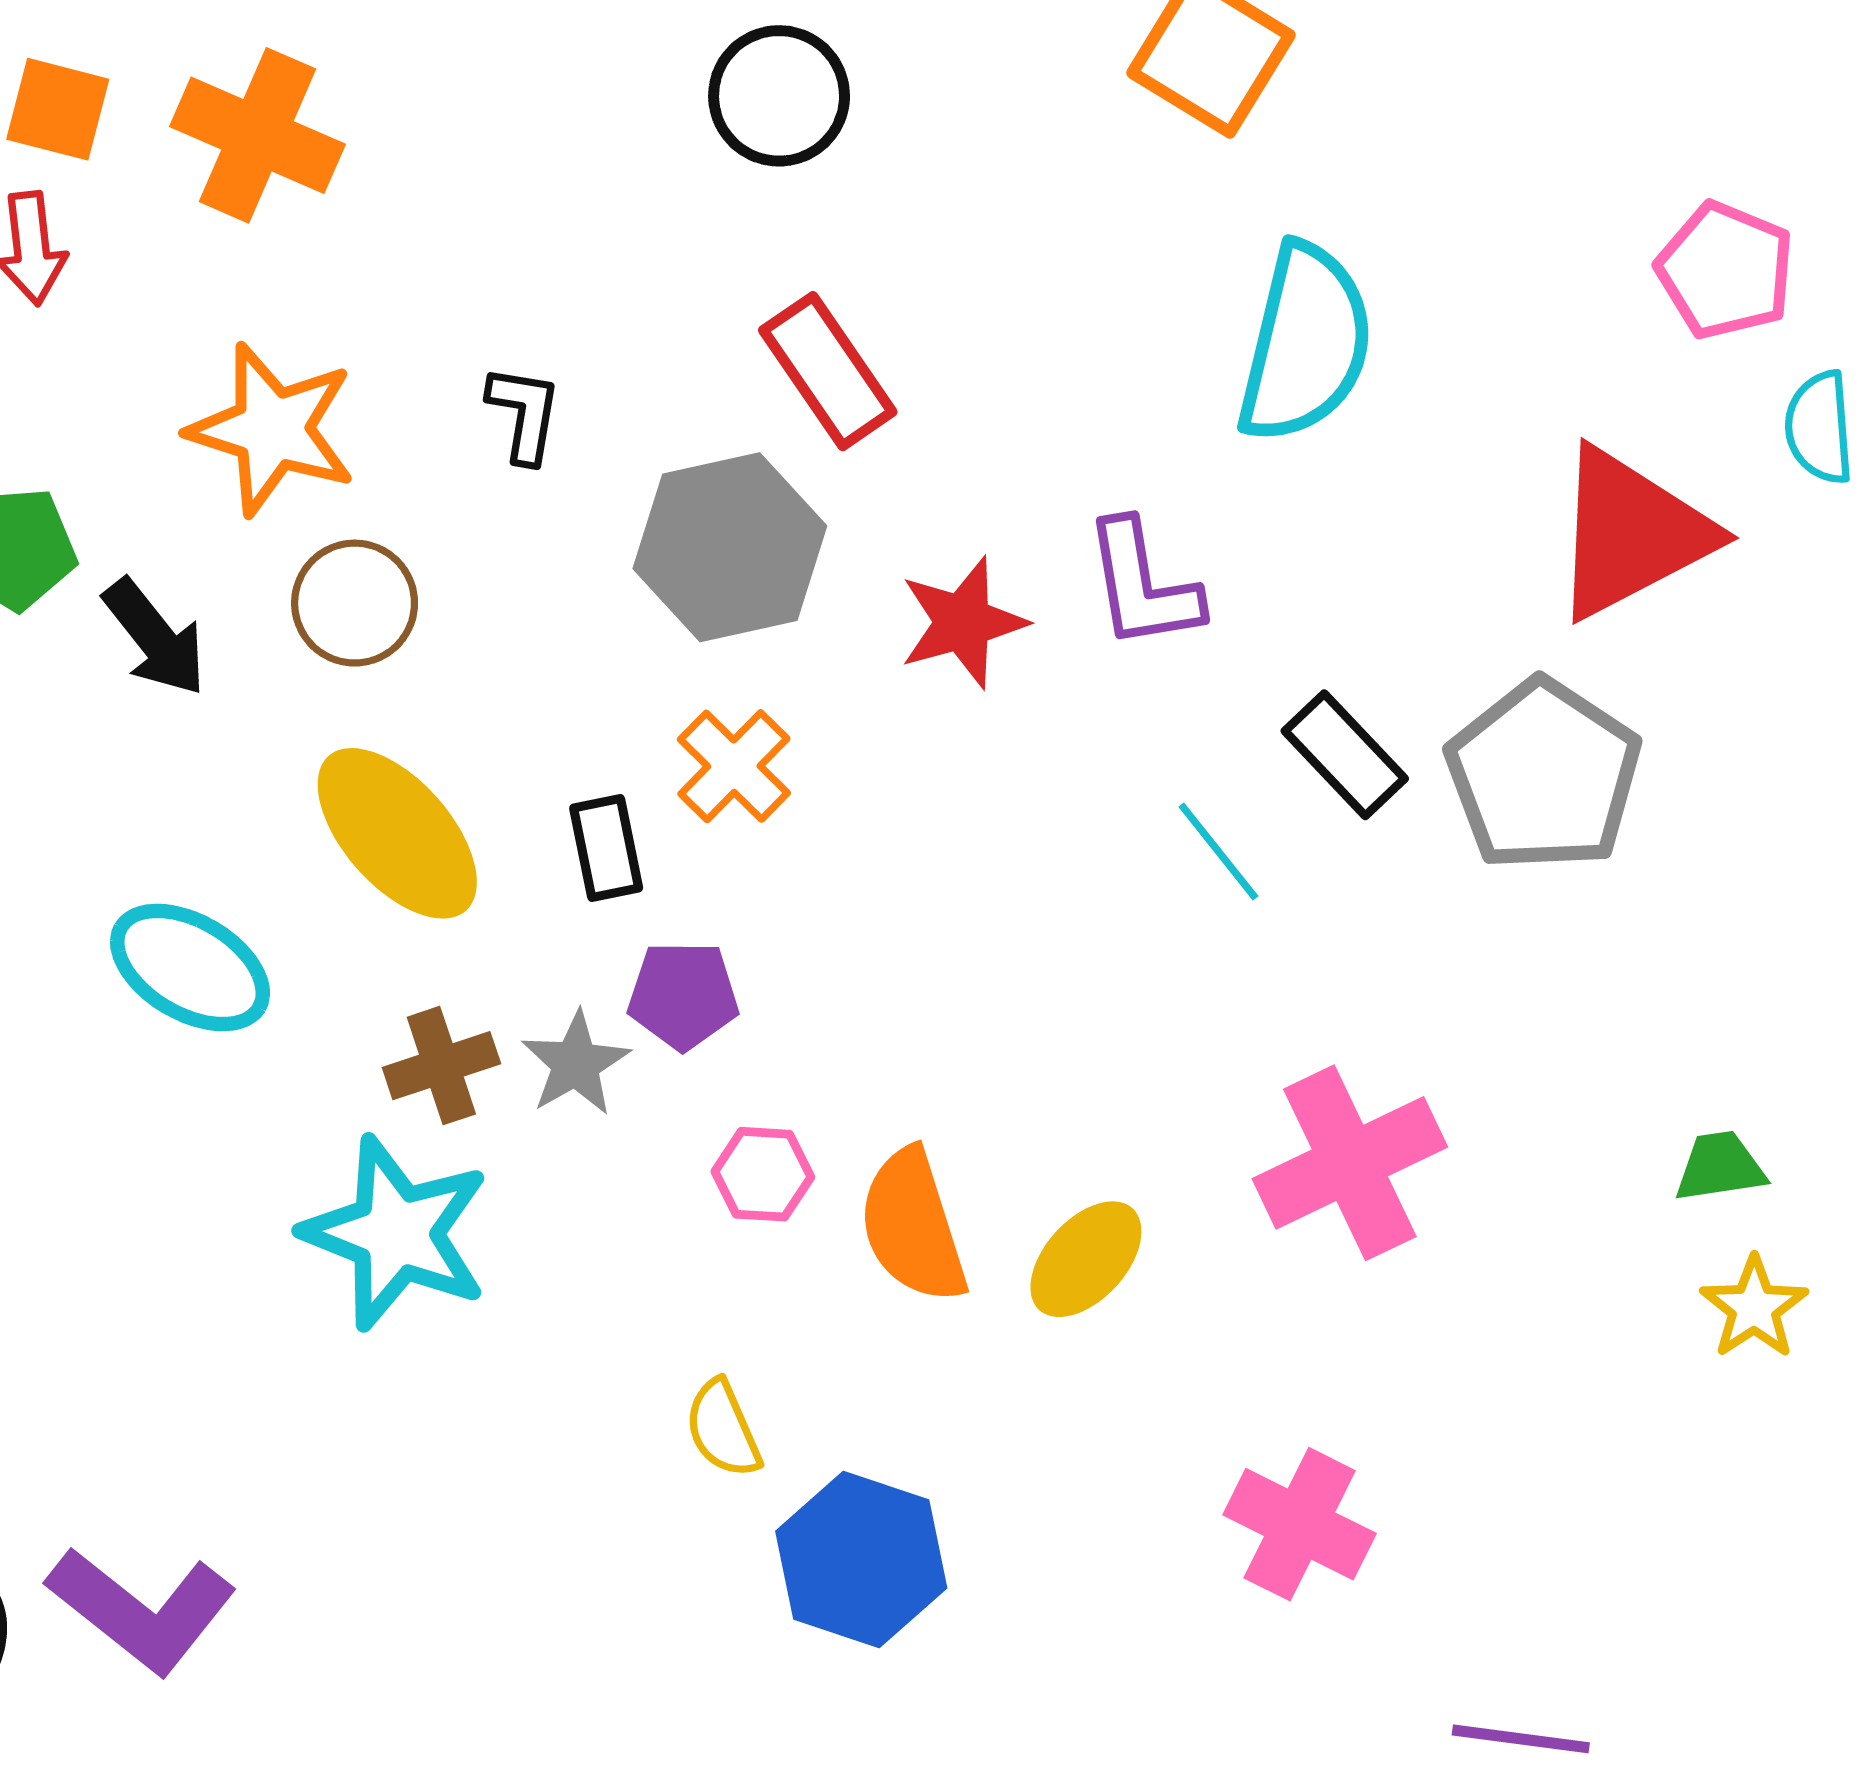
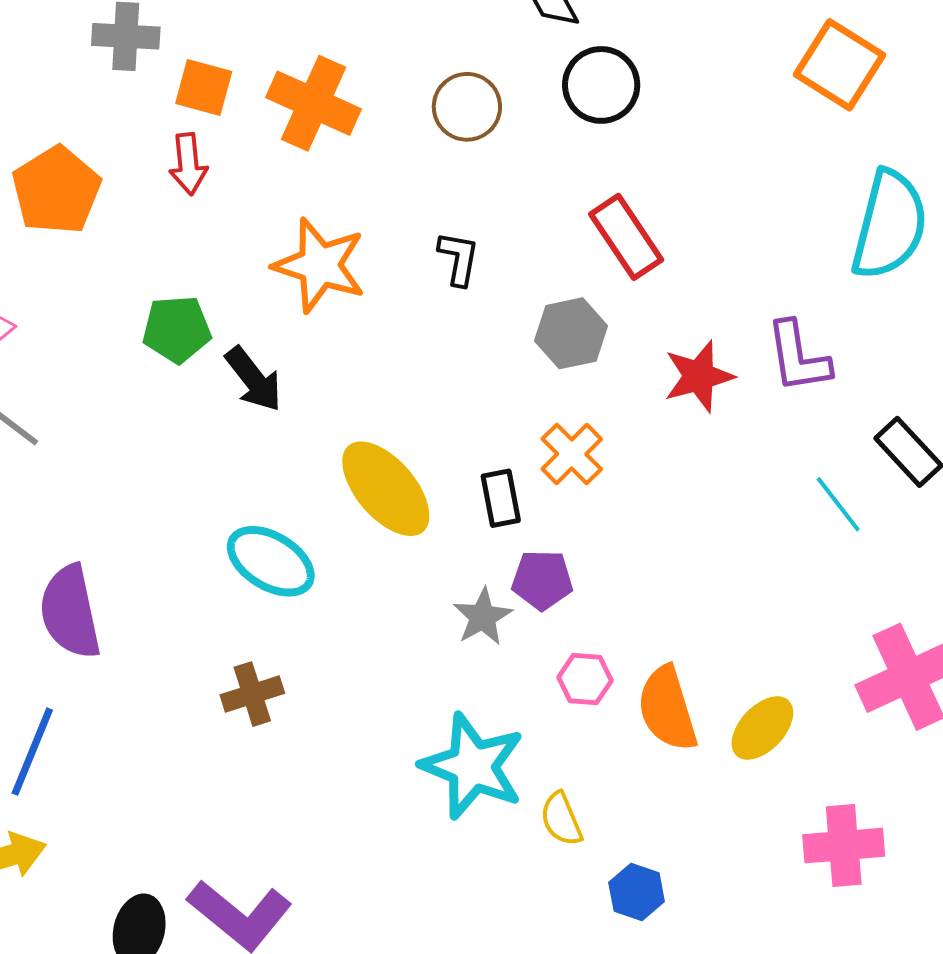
gray hexagon: (730, 547) -> (571, 333), size x0.7
brown circle: (355, 603) -> (467, 107), moved
brown cross: (441, 1066) -> (252, 694), moved
cyan star: (396, 1233) -> (473, 766), moved
pink cross: (1300, 1524) -> (844, 846), moved, turned -32
blue hexagon: (861, 1560) -> (637, 892), size x0.6

